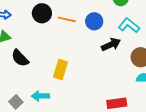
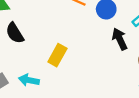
black arrow: (111, 45) -> (120, 39), turned -102

